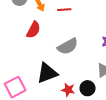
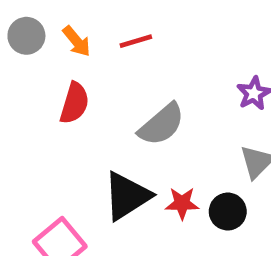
red star: (68, 90) -> (182, 203), moved

